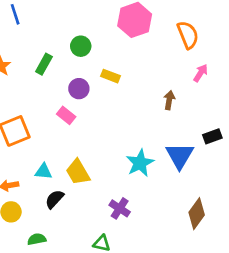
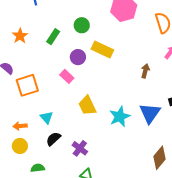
yellow rectangle: (110, 76) -> (102, 49), size x1.5
cyan triangle: (43, 171) -> (47, 117), turned 40
yellow trapezoid: (78, 172) -> (87, 106), moved
purple cross: (120, 208) -> (80, 148), moved

